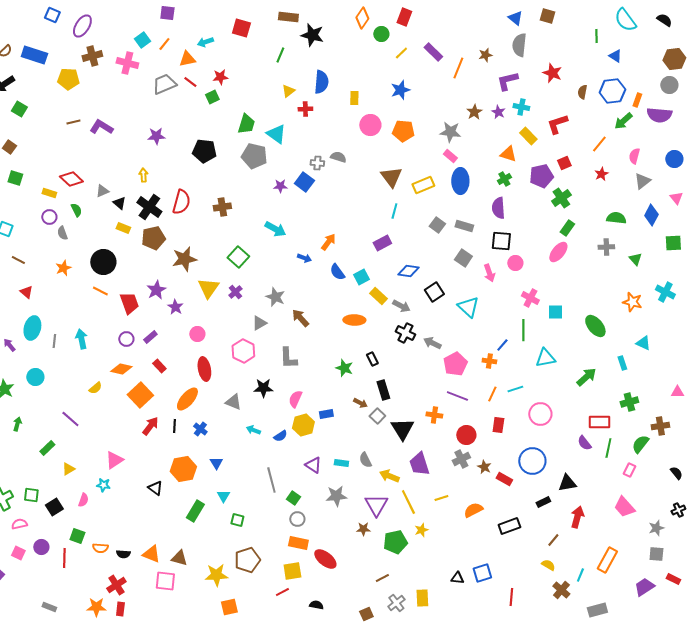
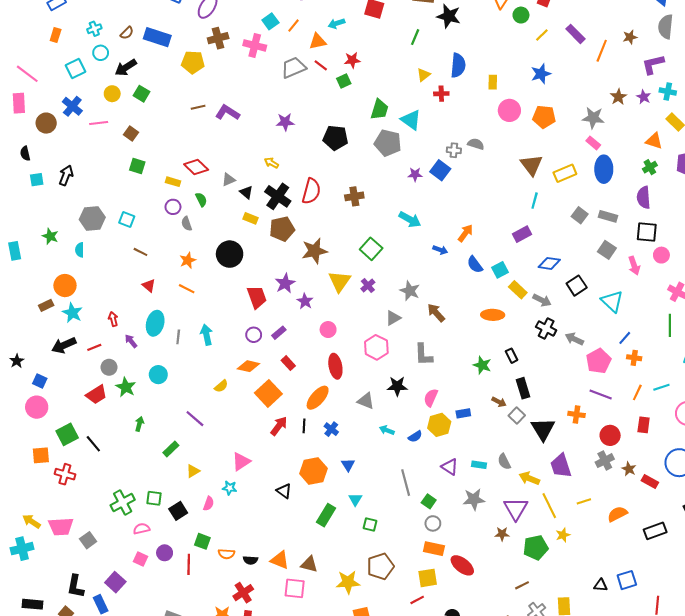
yellow arrow: (143, 175) -> (271, 163), turned -56
orange line: (100, 291) -> (187, 289), moved
blue line: (502, 345) -> (625, 338), moved

